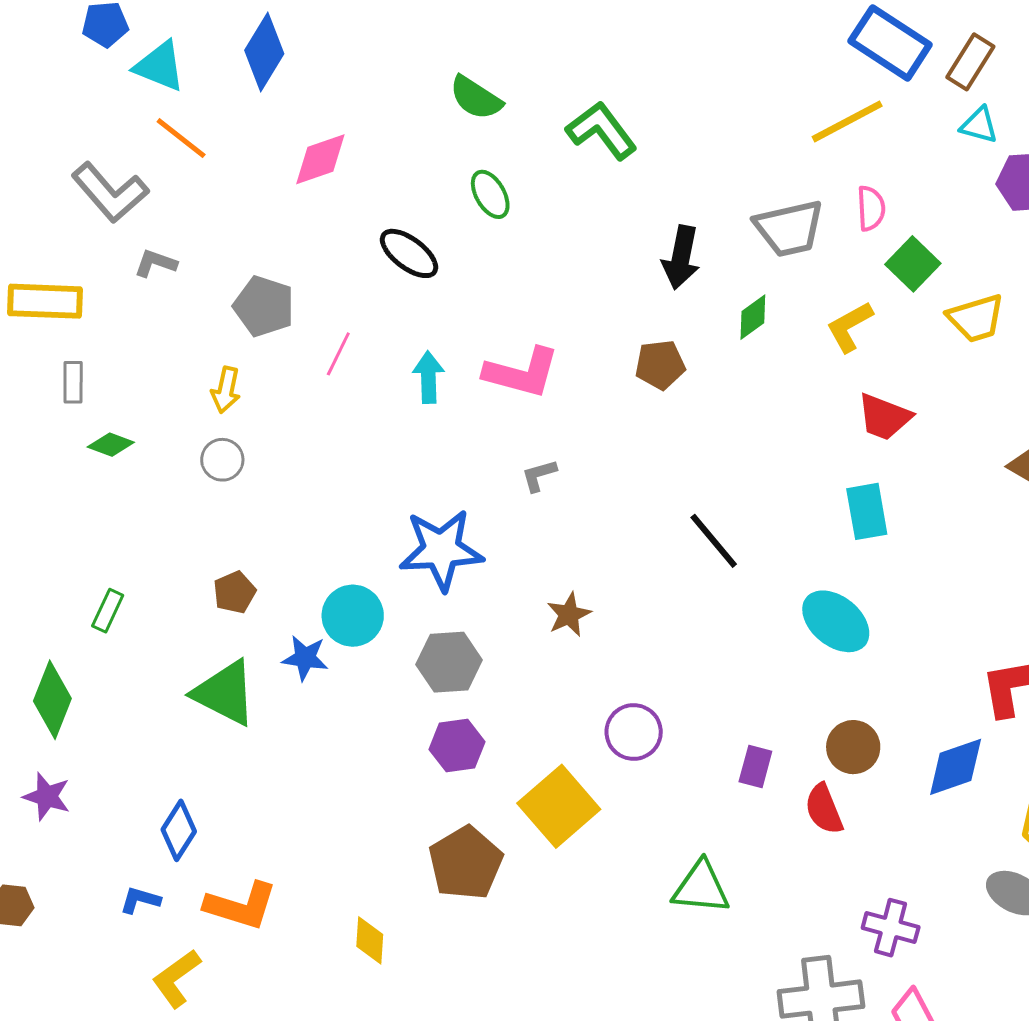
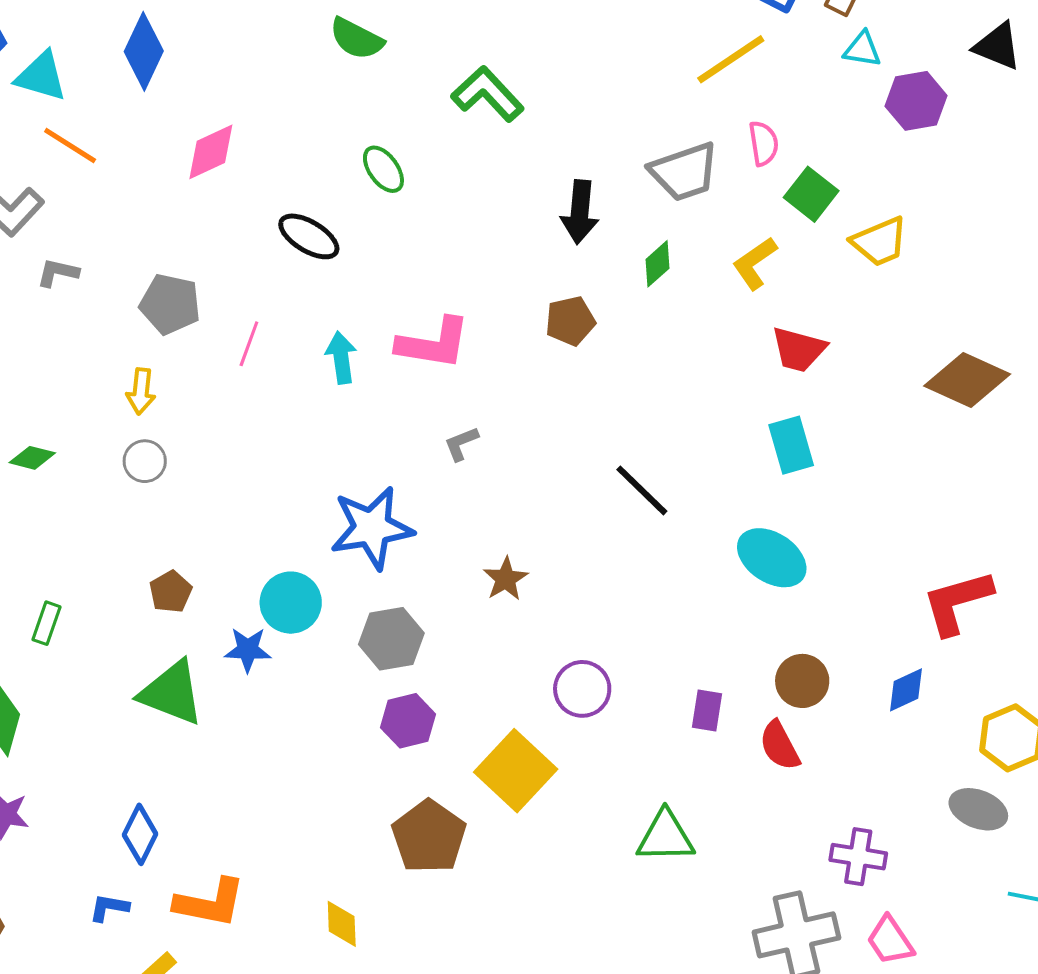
green semicircle: (476, 98) -> (356, 39), moved
blue diamond: (956, 767) -> (906, 690), size x0.7

